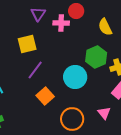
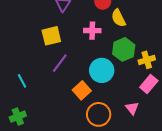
pink cross: (61, 23) -> (92, 31), moved
yellow semicircle: (105, 27) -> (118, 18), moved
orange square: (45, 96) -> (82, 90), moved

